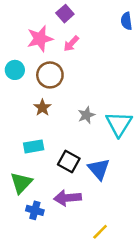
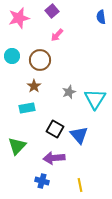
pink star: (40, 39) -> (19, 18), moved
cyan rectangle: (34, 146) -> (27, 108), moved
blue cross: (35, 210) -> (42, 181), moved
yellow line: (100, 232) -> (80, 185), turned -56

